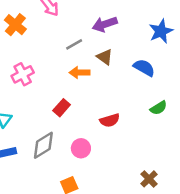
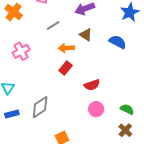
gray line: (74, 44) -> (53, 25), moved
red rectangle: (62, 108) -> (66, 68), moved
green semicircle: (159, 108) -> (127, 109), moved, turned -120
pink circle: (81, 148) -> (96, 109), moved

